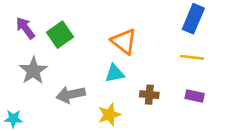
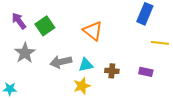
yellow line: (192, 57) -> (160, 43), moved
cyan triangle: (115, 73) -> (86, 65), moved
gray arrow: (71, 95) -> (61, 62), moved

